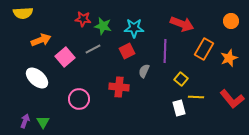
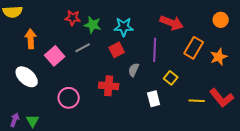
orange arrow: (41, 40) -> (31, 39), turned -72
yellow line: (196, 97) -> (197, 101), moved
white rectangle: (179, 108) -> (154, 99), moved

